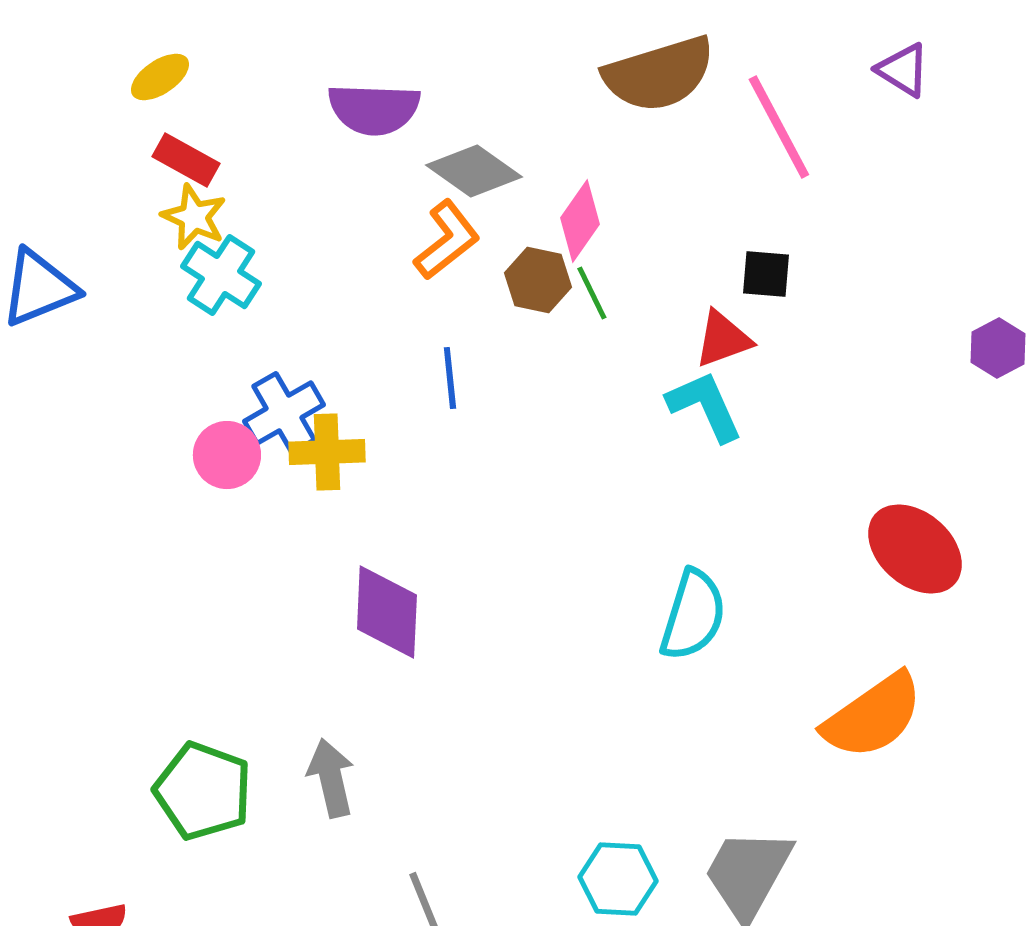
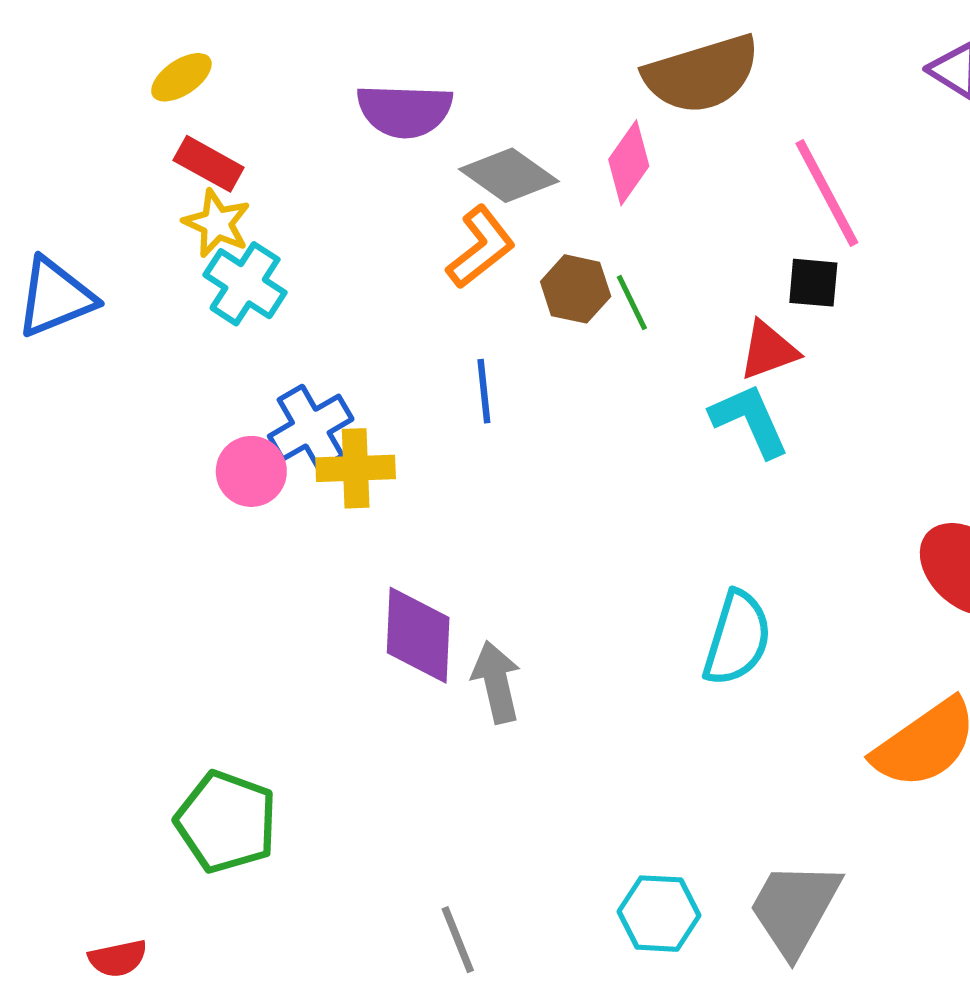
pink line: (779, 127) -> (827, 193), moved
pink diamond: (580, 221) -> (629, 163), moved
gray arrow: (331, 778) -> (496, 682), moved

